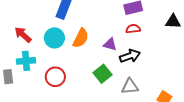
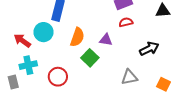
cyan circle: (54, 38) -> (44, 32), moved
black arrow: (130, 56) -> (149, 49), moved
green square: (103, 74) -> (90, 58), moved

